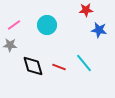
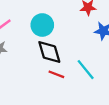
black diamond: (33, 66) -> (49, 52), moved

